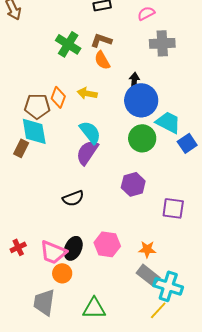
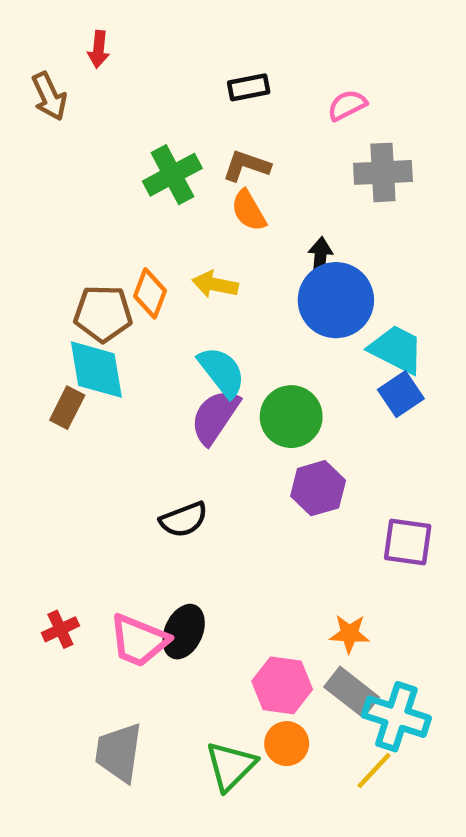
green cross: (68, 44) -> (172, 175), turned 30
green circle: (142, 138) -> (291, 417), moved
blue square: (187, 143) -> (401, 394), moved
pink hexagon: (107, 244) -> (282, 685), moved
orange circle: (62, 273) -> (287, 744), moved
green triangle: (94, 308) -> (231, 766), turned -45

